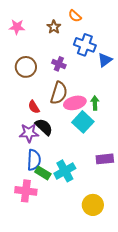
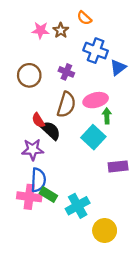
pink star: (17, 27) -> (40, 30), moved
pink ellipse: (75, 103) -> (96, 100), moved
black semicircle: (44, 127) -> (51, 130), moved
purple rectangle: (105, 159) -> (118, 166), moved
cyan cross: (65, 171) -> (78, 206), moved
pink cross: (26, 191) -> (29, 197), moved

